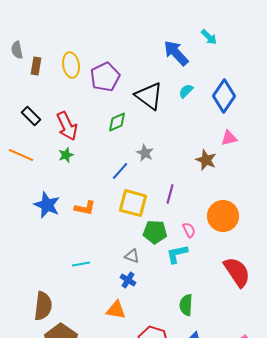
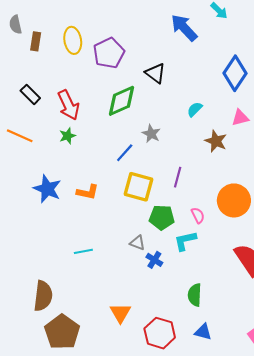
cyan semicircle: (186, 91) -> (195, 109), moved
black triangle: (149, 96) -> (155, 73), size x0.7
green diamond: (117, 122) -> (122, 101), size x1.5
blue cross: (128, 280) -> (154, 260), moved
orange triangle: (116, 310) -> (120, 313), moved, turned 50

